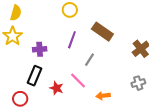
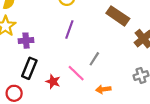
brown rectangle: (102, 32) -> (118, 16), moved
purple cross: (40, 49) -> (26, 41), moved
gray line: (89, 60) -> (94, 59), moved

